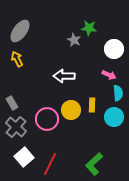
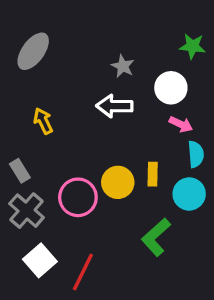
green star: (89, 28) -> (192, 46), moved
white circle: (114, 49) -> (171, 88), moved
yellow arrow: (17, 59) -> (43, 121), moved
white arrow: (64, 76) -> (114, 106), moved
green L-shape: (94, 164) -> (156, 237), moved

